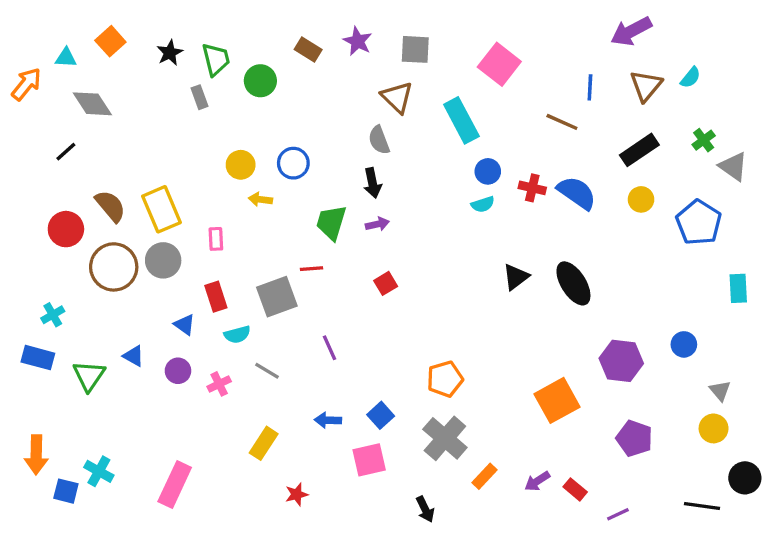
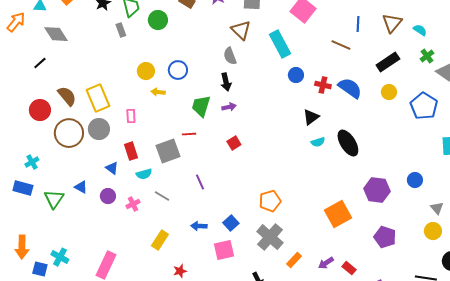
cyan semicircle: (690, 77) -> (420, 30), moved, turned -96
cyan semicircle: (483, 204) -> (318, 142), moved
black triangle: (516, 277) -> (311, 117), moved

